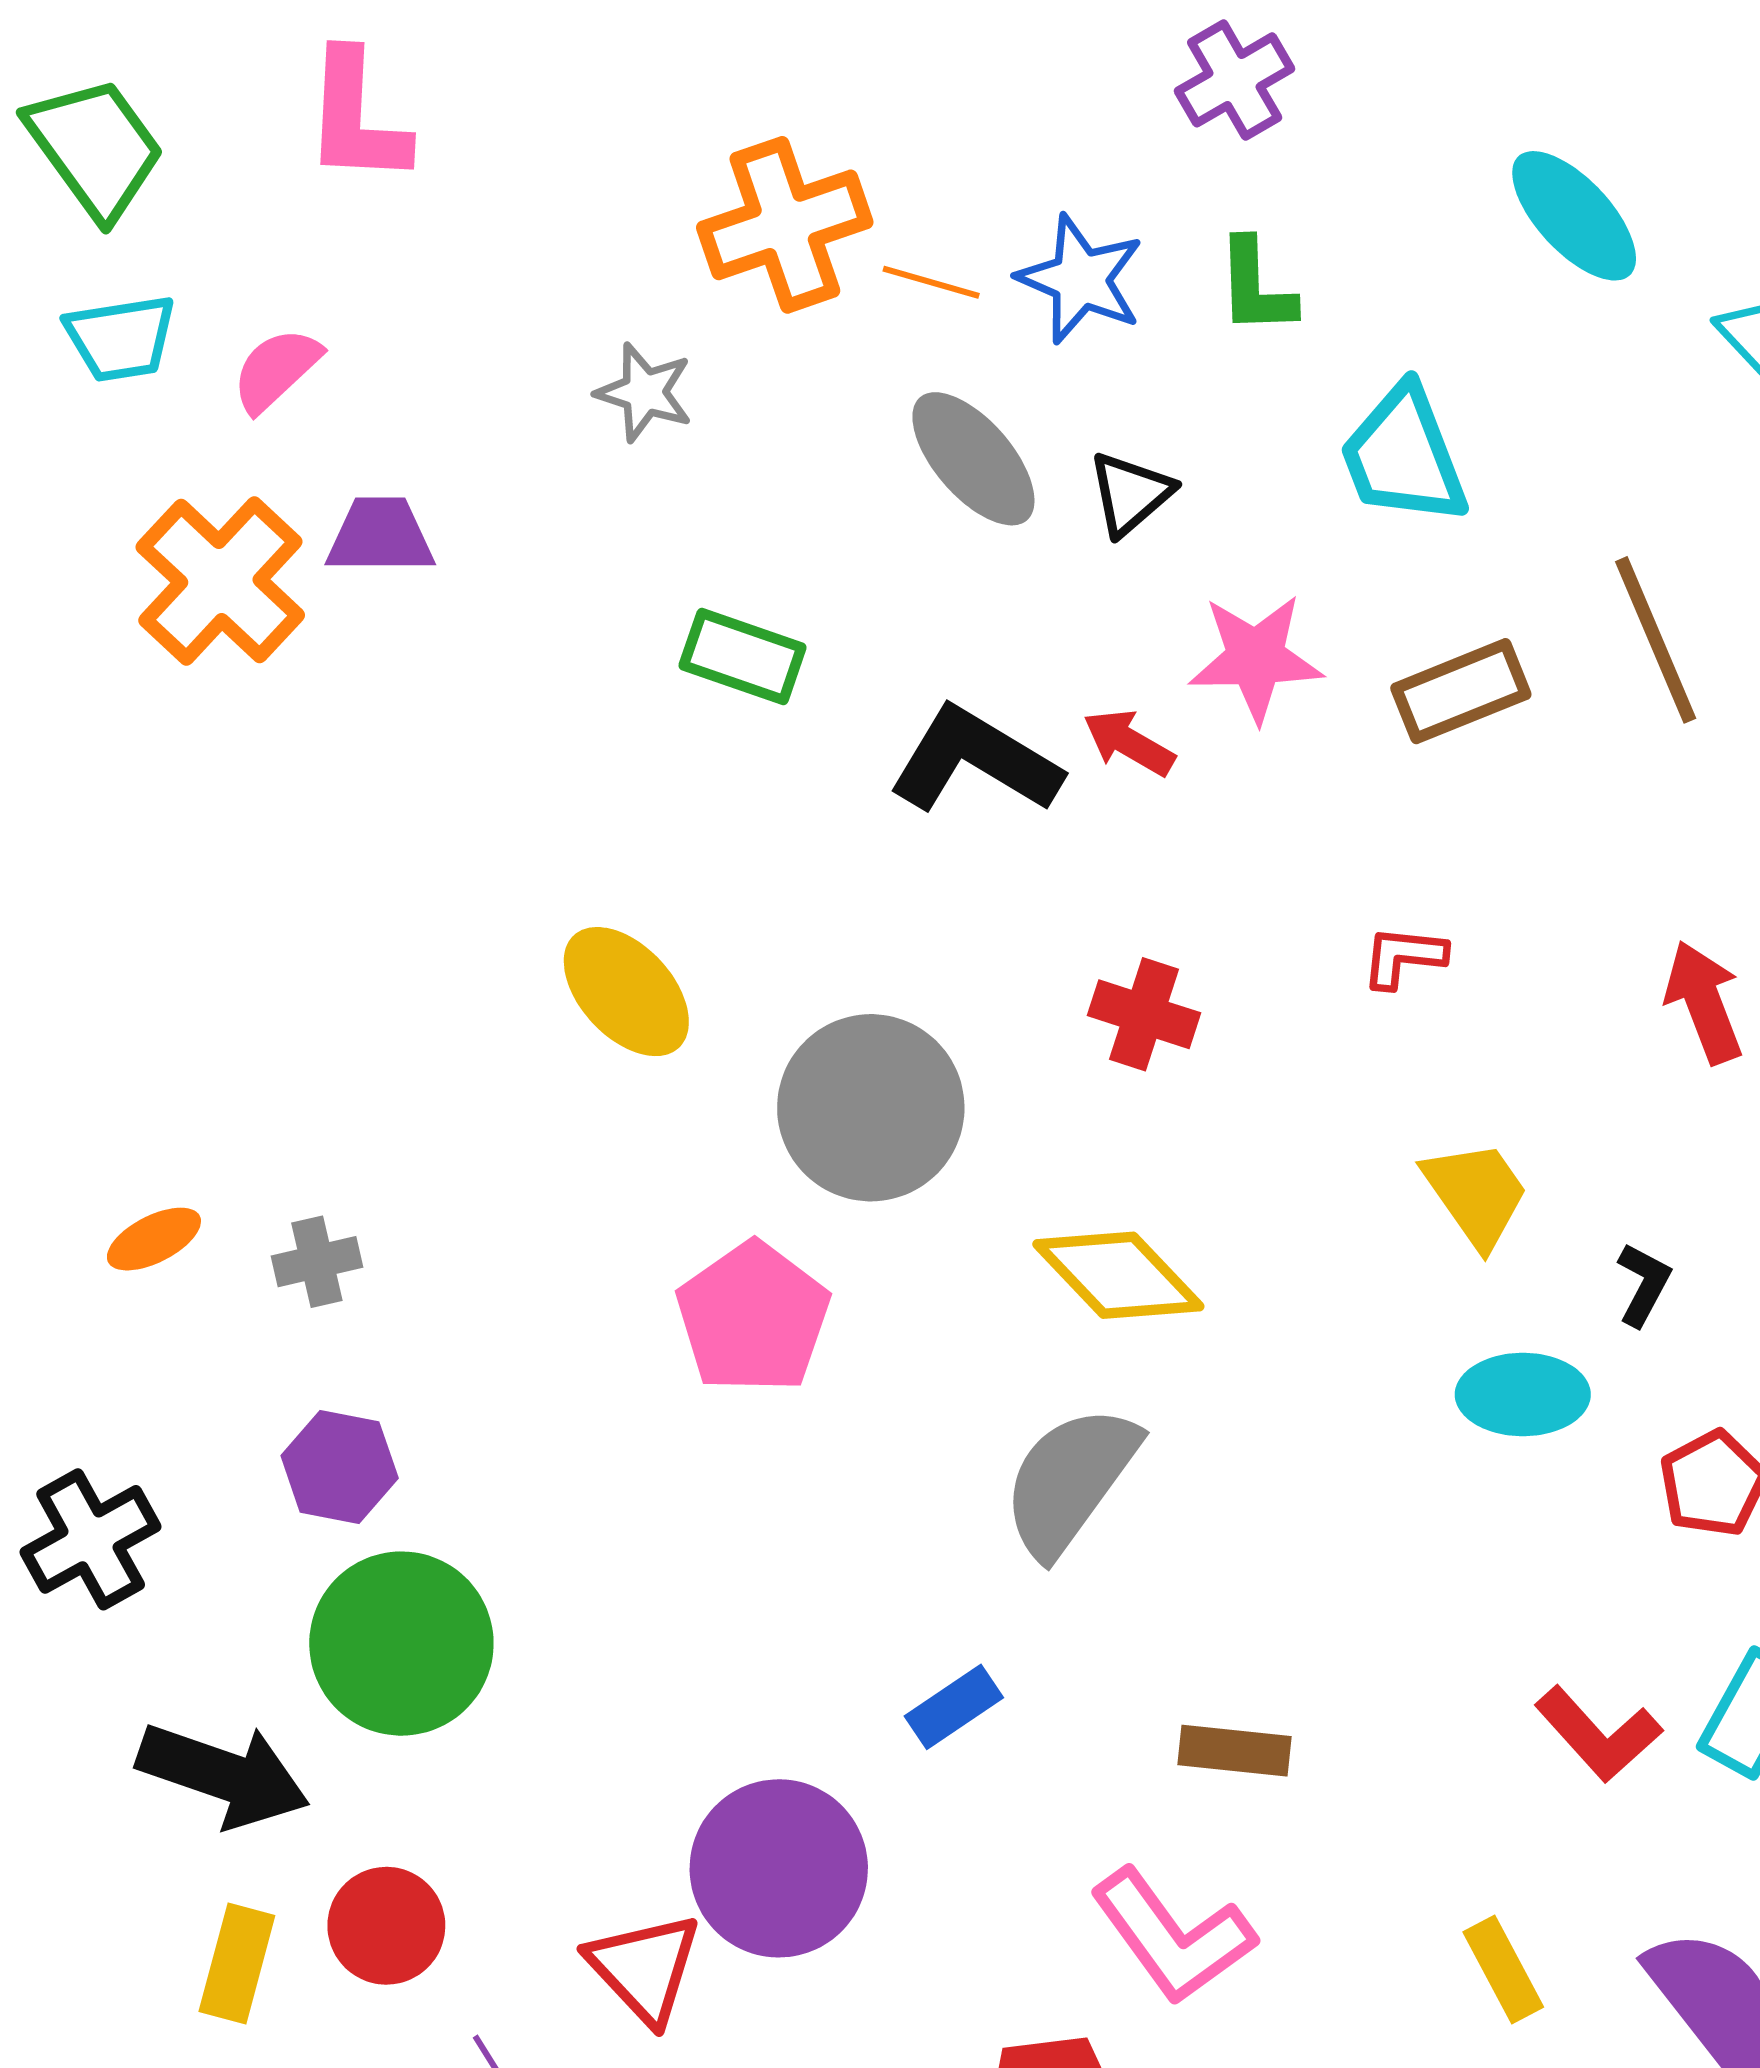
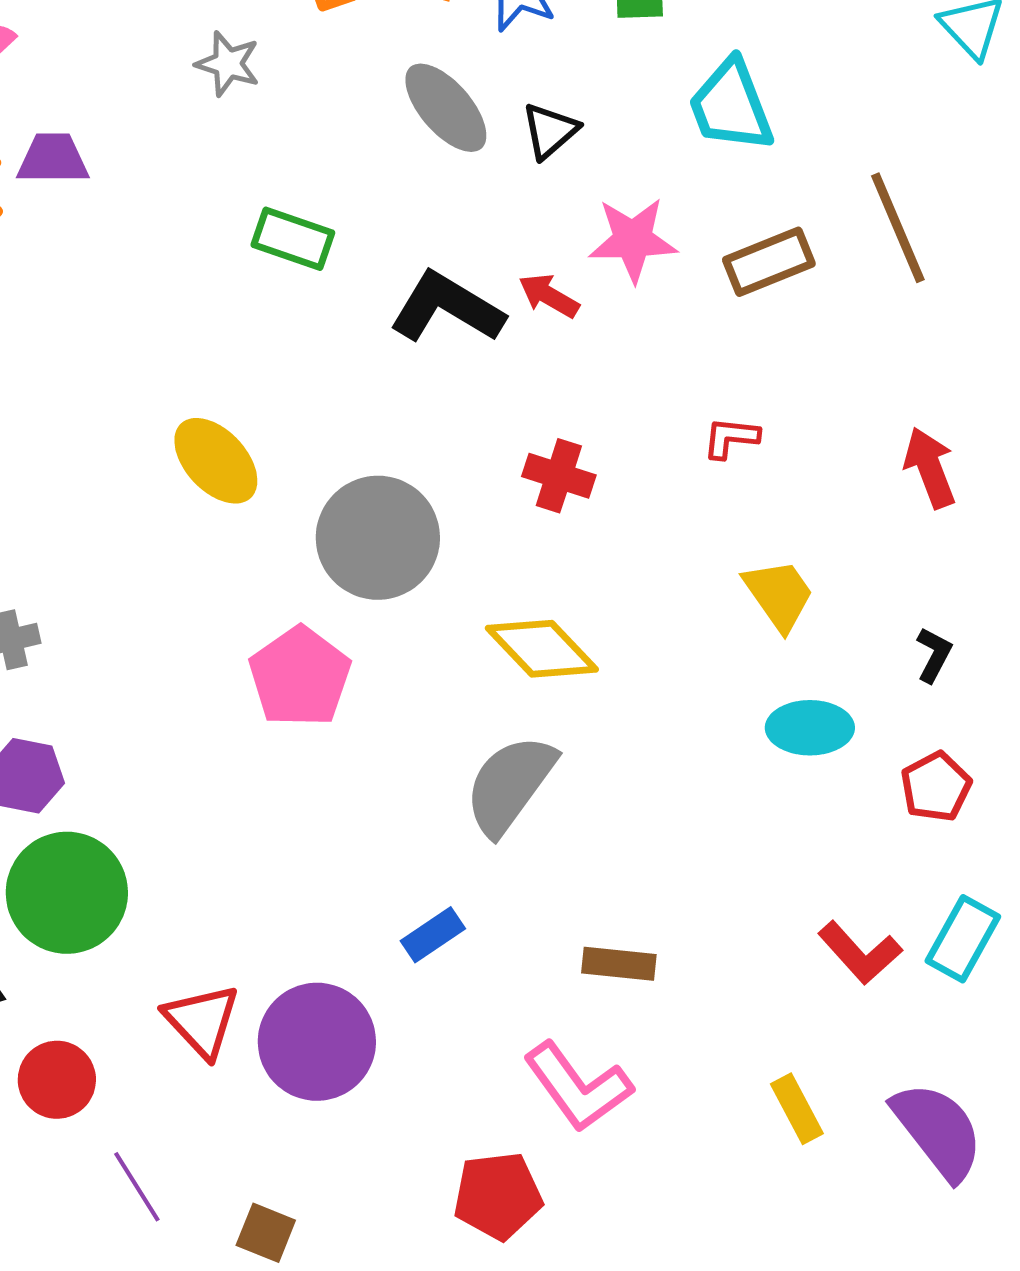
black L-shape: (1644, 1284) -> (934, 655), moved
red triangle: (644, 1968) -> (202, 1021), moved

